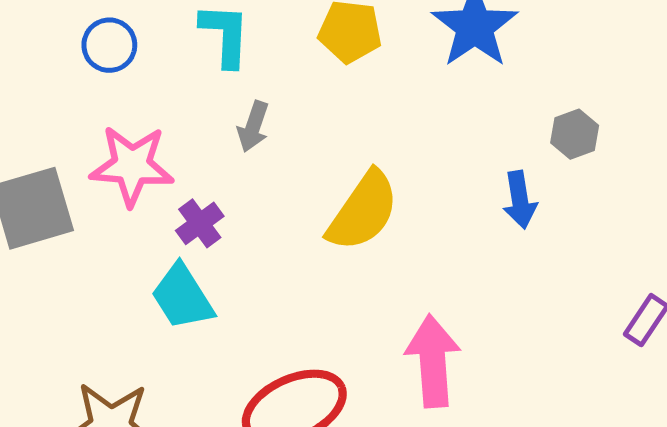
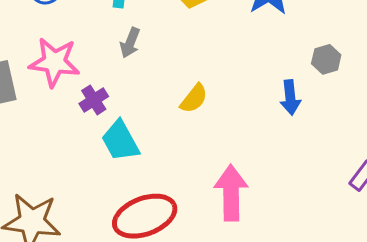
yellow semicircle: (363, 211) -> (194, 99), size x0.6
cyan trapezoid: (182, 297) -> (120, 141), moved

